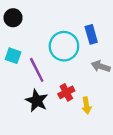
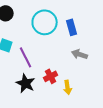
cyan circle: (64, 46) -> (45, 22), moved

